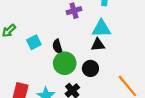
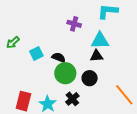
purple cross: (74, 11) -> (74, 24), turned 32
black semicircle: (58, 47) -> (59, 58), turned 128

